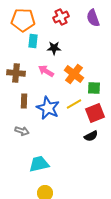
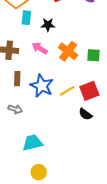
green square: (94, 88) -> (94, 55), moved
yellow line: (74, 104) -> (67, 91), moved
black semicircle: (91, 136) -> (85, 114), turned 64

